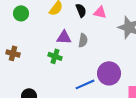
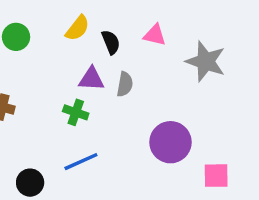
black semicircle: (81, 10) -> (111, 42), moved
blue line: (85, 84) -> (81, 162), moved

